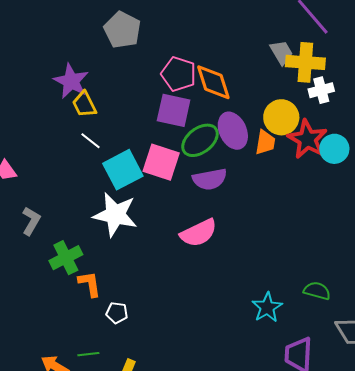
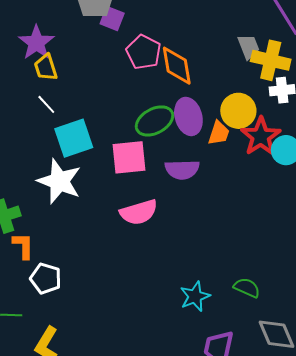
purple square: (174, 110) -> (112, 19), moved, size x0.7
pink square: (161, 162) -> (129, 157), moved, turned -33
purple semicircle: (210, 179) -> (182, 170), moved
white pentagon: (117, 313) -> (46, 278), size x1.4

